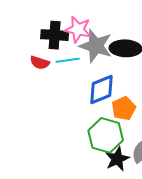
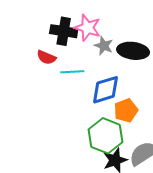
gray star: (96, 46) -> (104, 46), size x0.6
cyan line: (68, 60) -> (72, 72), moved

